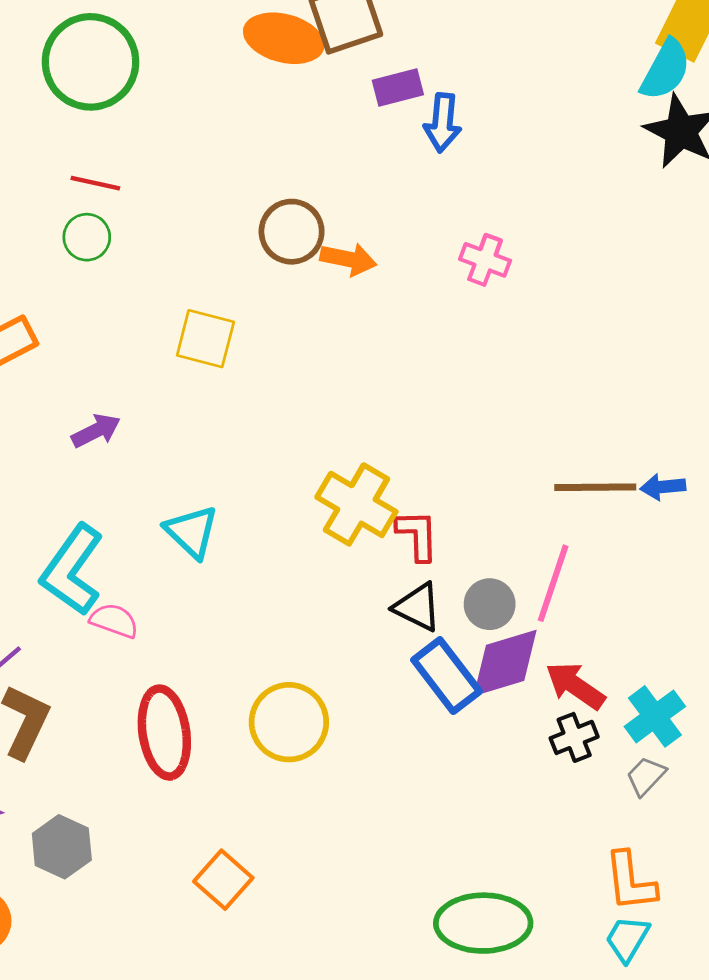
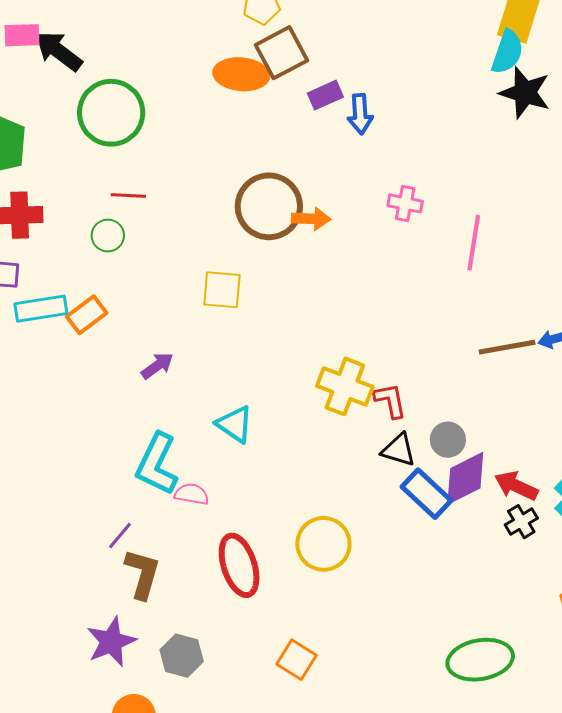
brown circle: (292, 232) -> (269, 206), size x1.5
green circle: (87, 237) -> (108, 236), moved
pink line: (553, 583) -> (474, 243), moved

